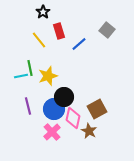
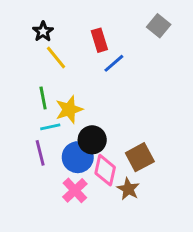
black star: (43, 12) -> (43, 31), moved
gray square: (107, 30) -> (159, 26), moved
red rectangle: (59, 31) -> (99, 40), moved
cyan line: (21, 76) -> (50, 127), moved

